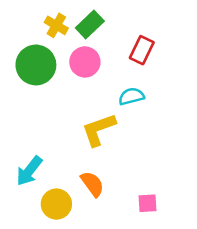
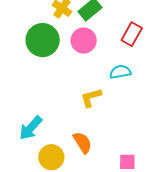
yellow L-shape: (99, 130) -> (91, 98), size x0.7

